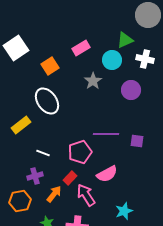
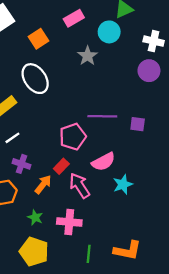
white cross: (145, 59) -> (154, 41), moved
purple circle: (131, 90) -> (149, 71), moved
white line: (43, 153) -> (12, 138), moved, turned -56
purple cross: (35, 176) -> (21, 164), turned 35
cyan star: (124, 211) -> (123, 184), moved

